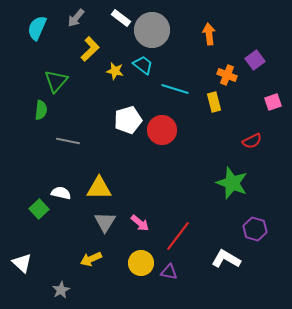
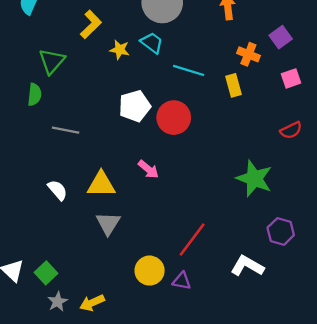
pink square: (273, 102) -> (291, 78), moved
red semicircle: (252, 141) -> (291, 130), moved
white semicircle: (61, 193) -> (58, 190), turned 36
green square: (39, 209) -> (46, 273), moved
pink arrow: (140, 223) -> (148, 169), moved
yellow arrow: (91, 259) -> (92, 303), moved

